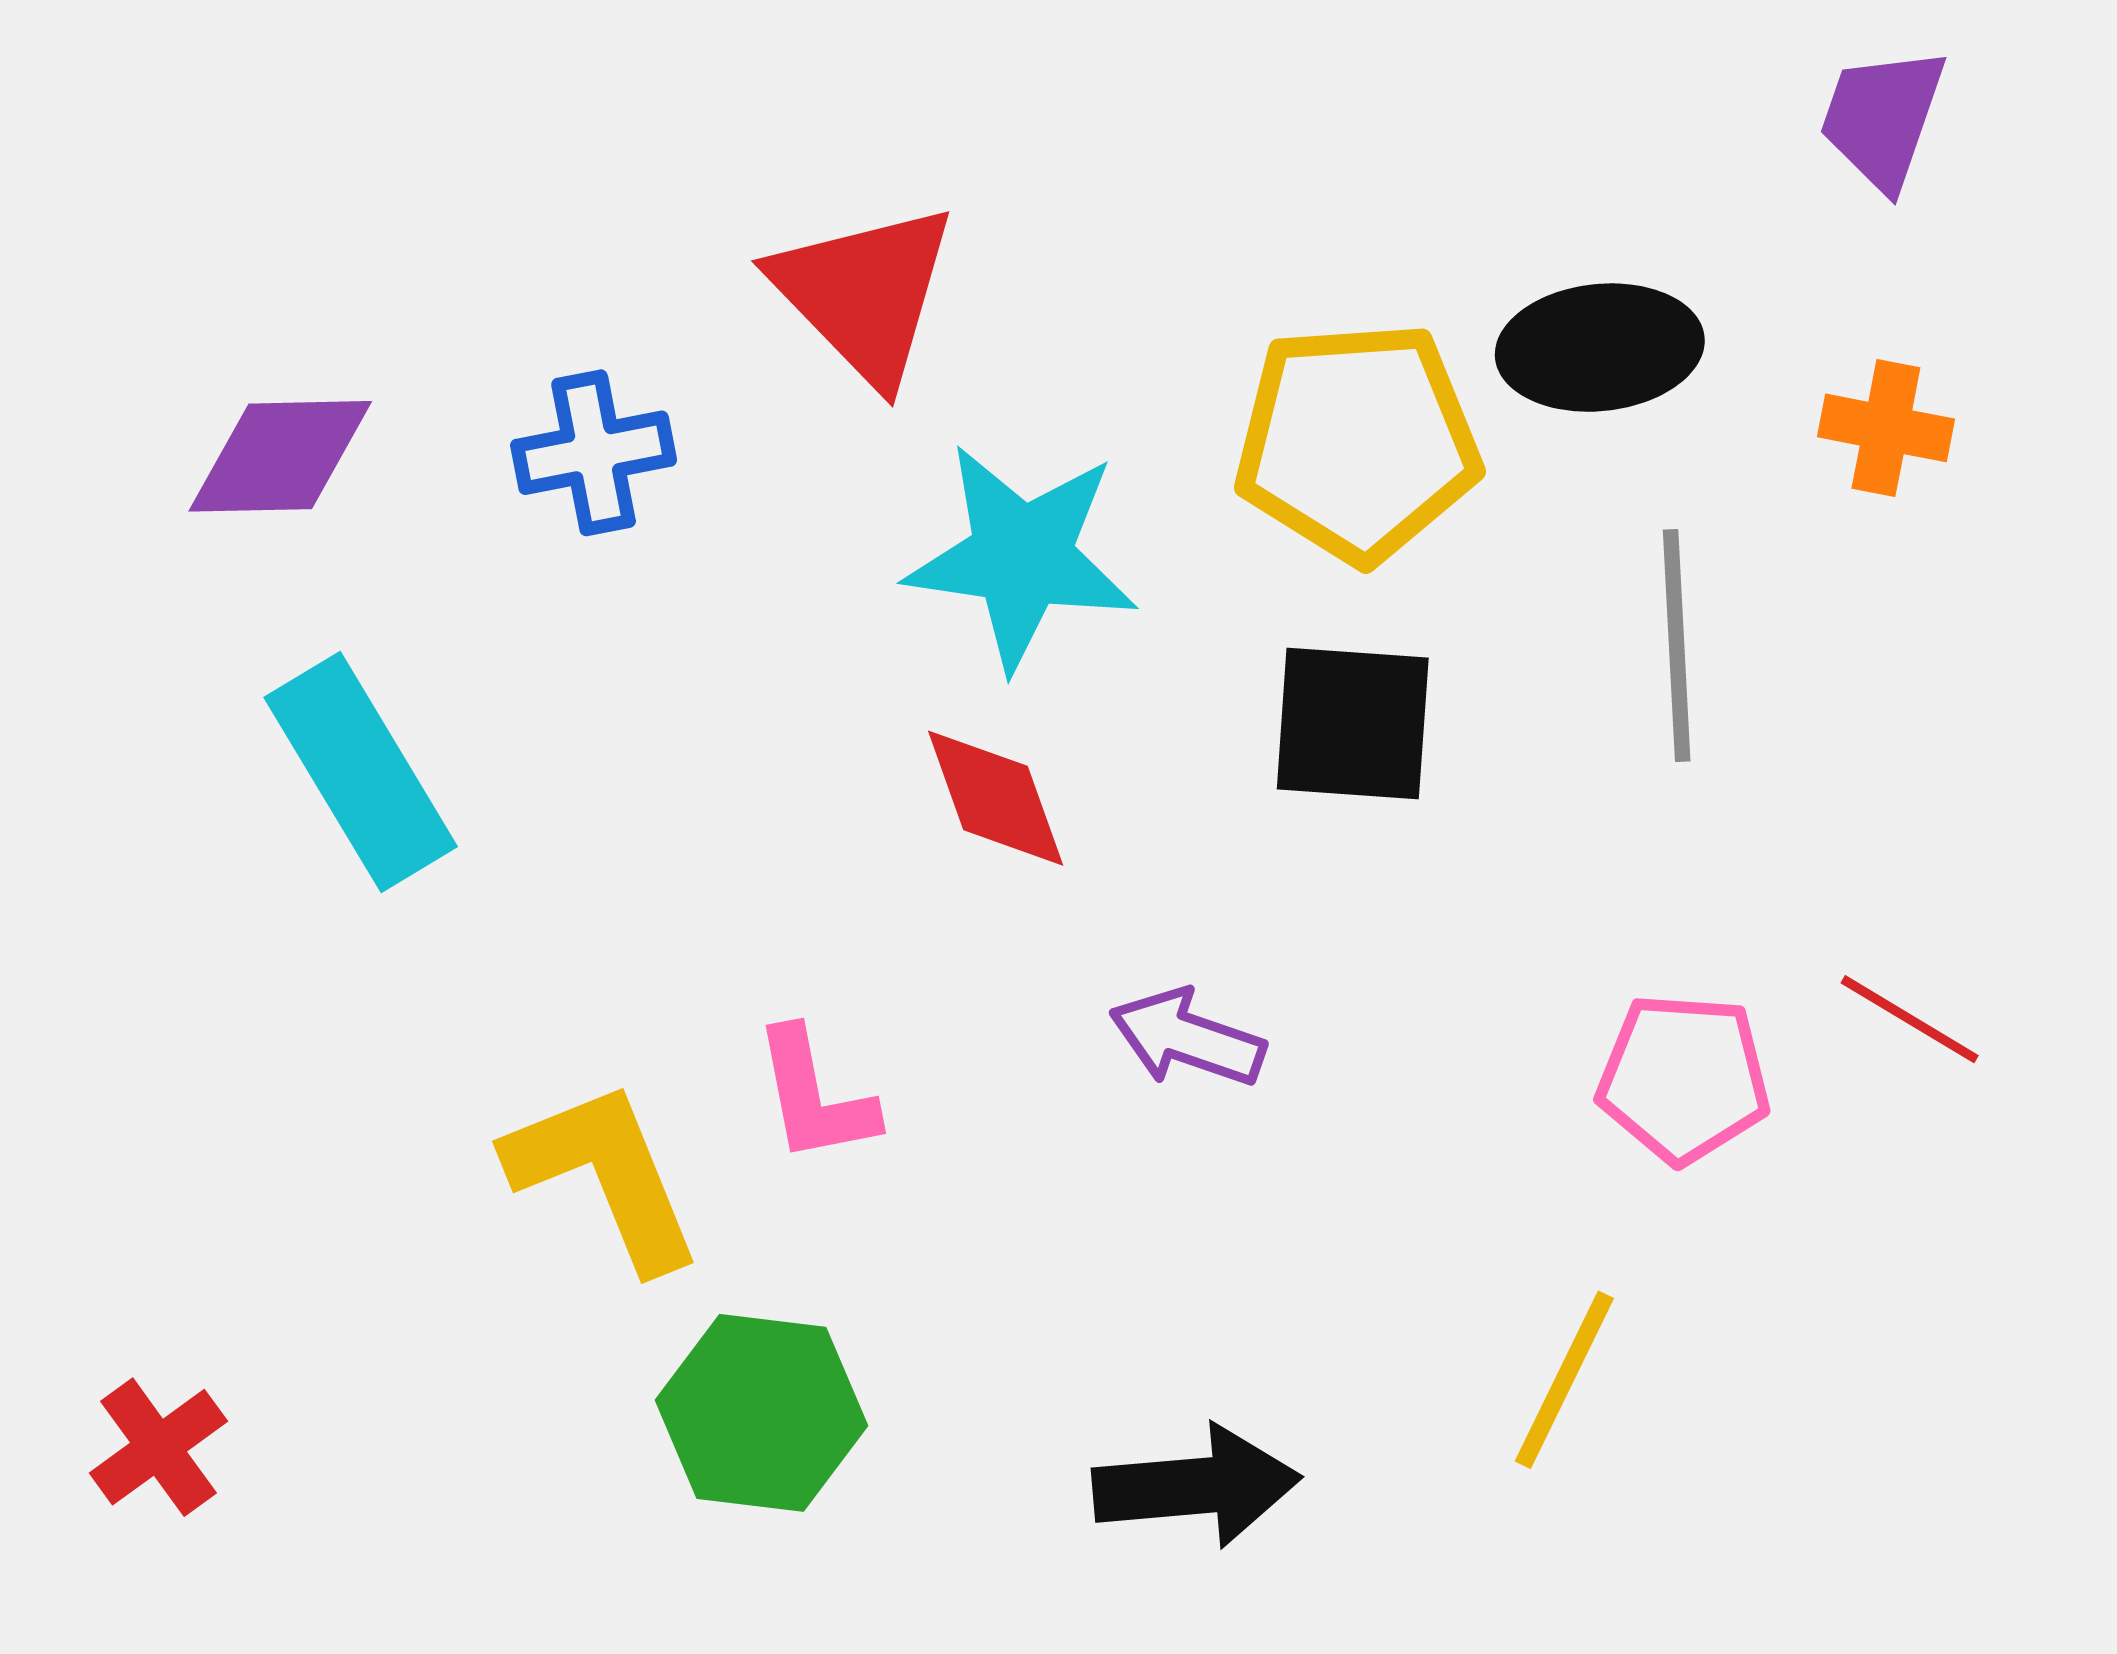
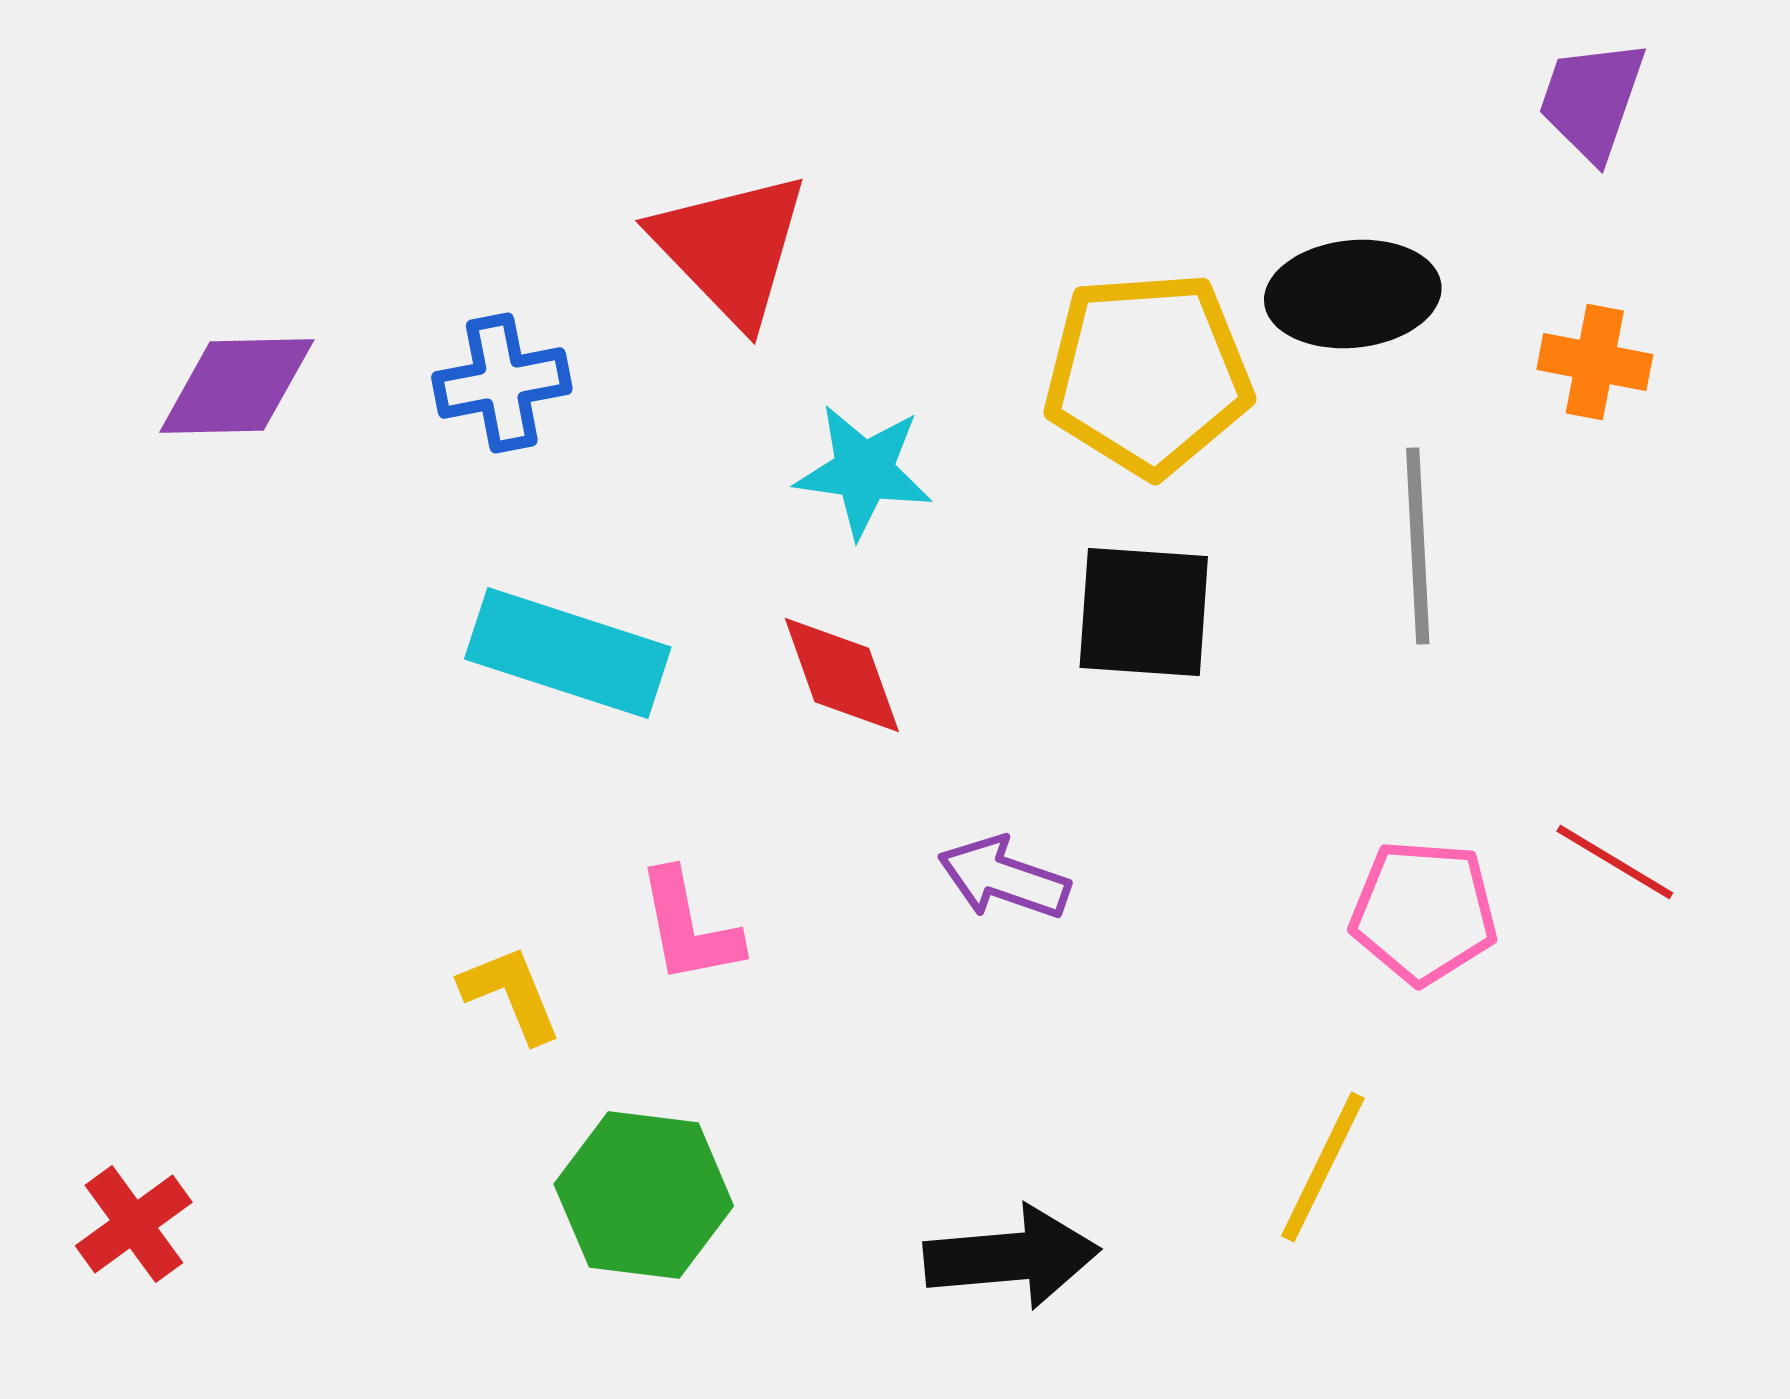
cyan star: (1022, 557) -> (864, 471), size x0.7
cyan rectangle: (361, 772) -> (568, 653), moved, turned -41
yellow L-shape: (604, 1175) -> (511, 994), size x0.6

